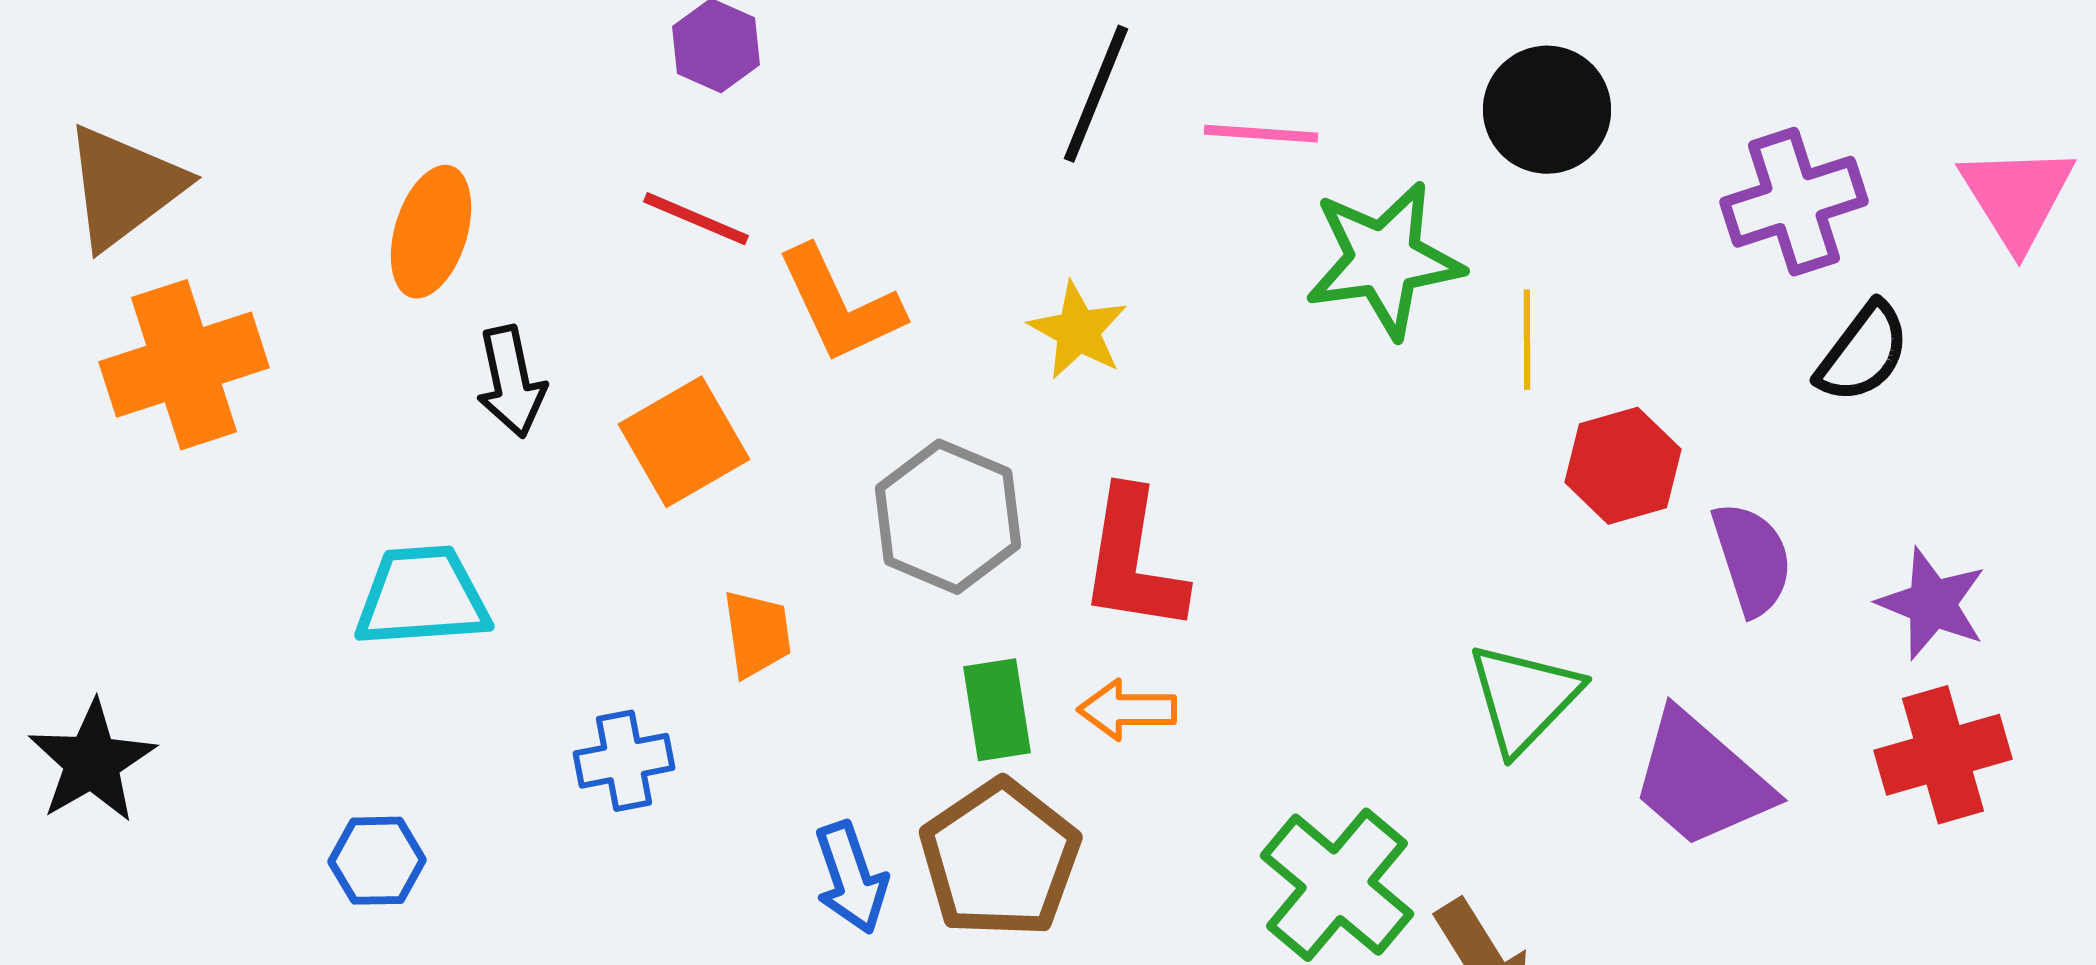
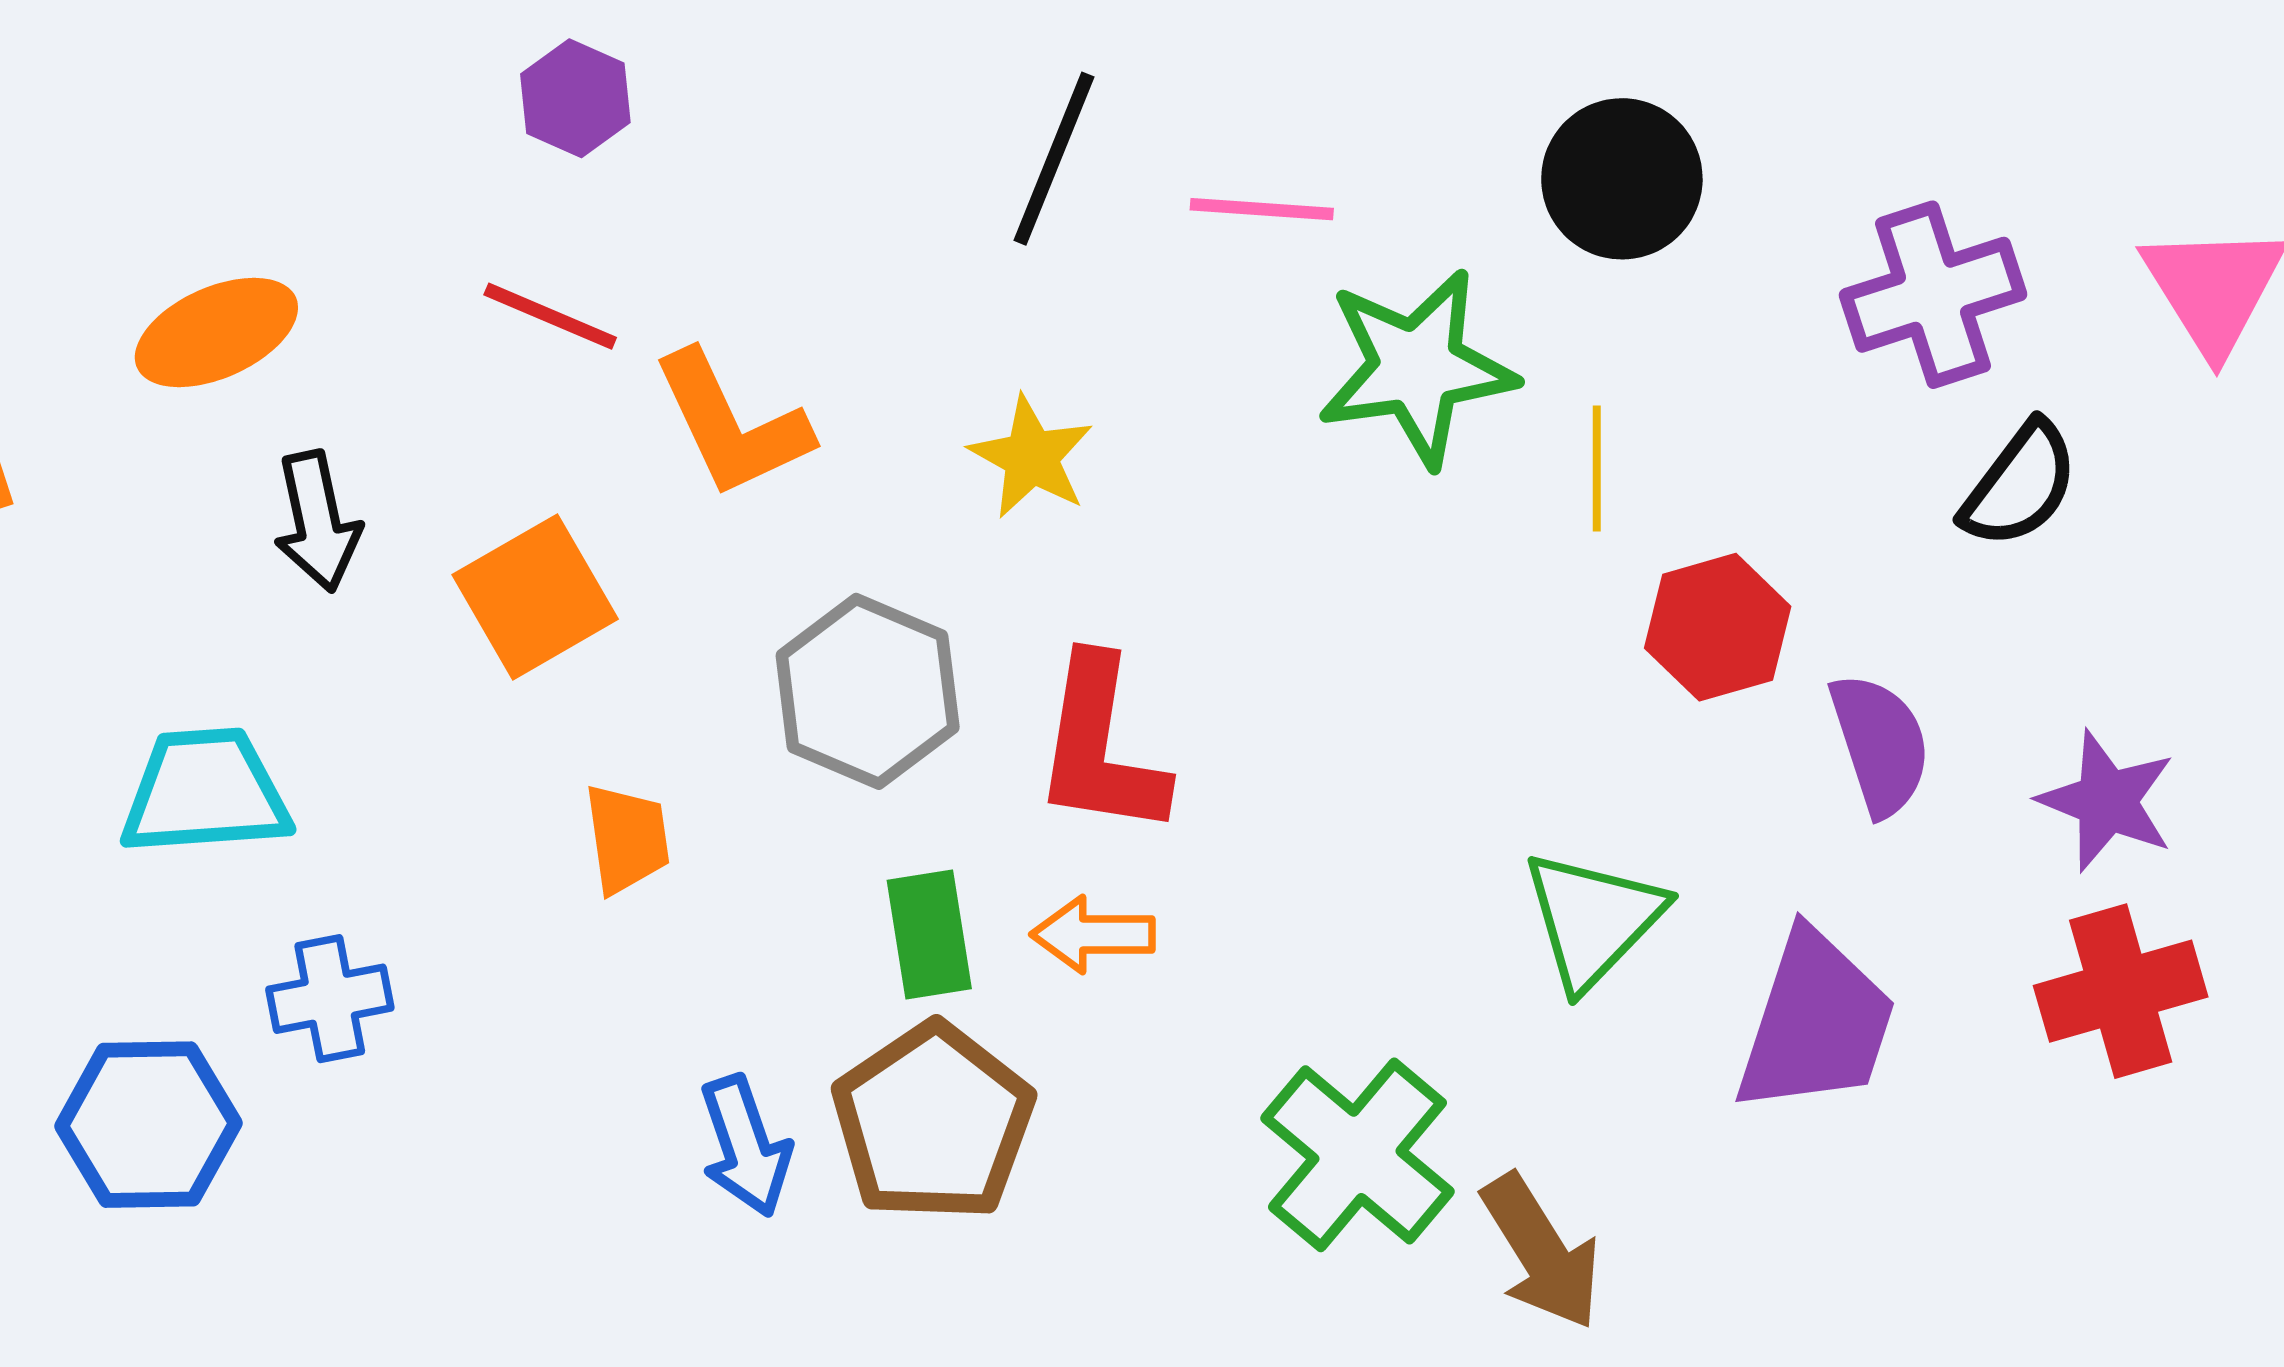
orange ellipse: (431, 232) -> (216, 332), turned 49
blue cross: (624, 761) -> (330, 999), moved
purple trapezoid: (1701, 780) -> (1816, 1023), turned -113
blue hexagon: (377, 861) -> (148, 1125), size x1.5

